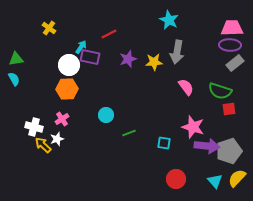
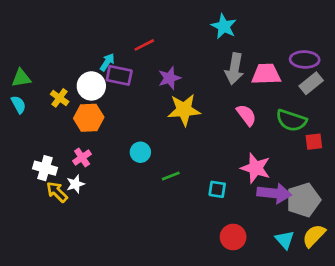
yellow cross: (49, 28) -> (60, 98), moved
pink trapezoid: (232, 28) -> (266, 74), moved
yellow star: (154, 62) -> (184, 110), moved, size x1.4
red square: (229, 109) -> (314, 142), moved

